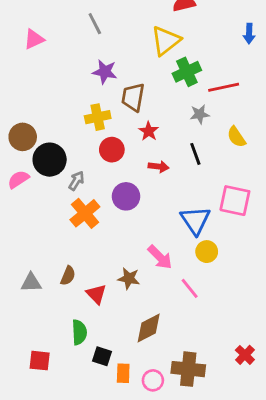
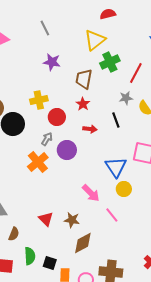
red line: (224, 87) -> (136, 73), turned -50
brown trapezoid: (133, 97) -> (84, 79), moved
gray star: (200, 114) -> (126, 98), moved
yellow cross: (98, 117) -> (39, 100), moved
gray arrow: (76, 181) -> (47, 139), moved
brown semicircle: (68, 276) -> (14, 234), moved
brown star: (129, 278) -> (72, 220), moved
green semicircle: (79, 332) -> (30, 256), moved

